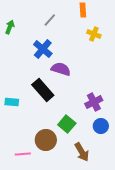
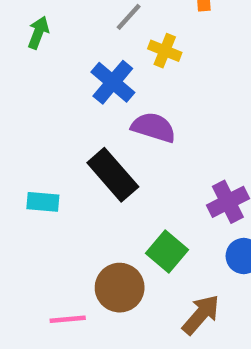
yellow cross: (94, 34) -> (165, 51), moved
brown arrow: (82, 152) -> (201, 315), turned -108

